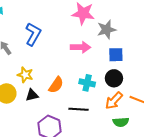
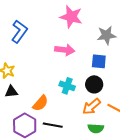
gray star: (107, 30) -> (106, 35), moved
orange semicircle: (56, 85) -> (40, 103), moved
black line: (79, 109) -> (53, 125), moved

